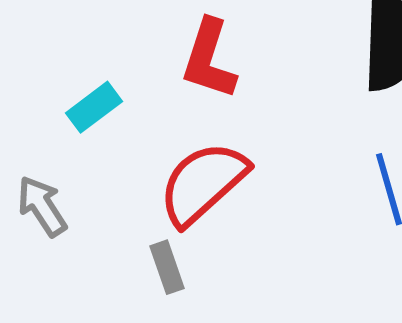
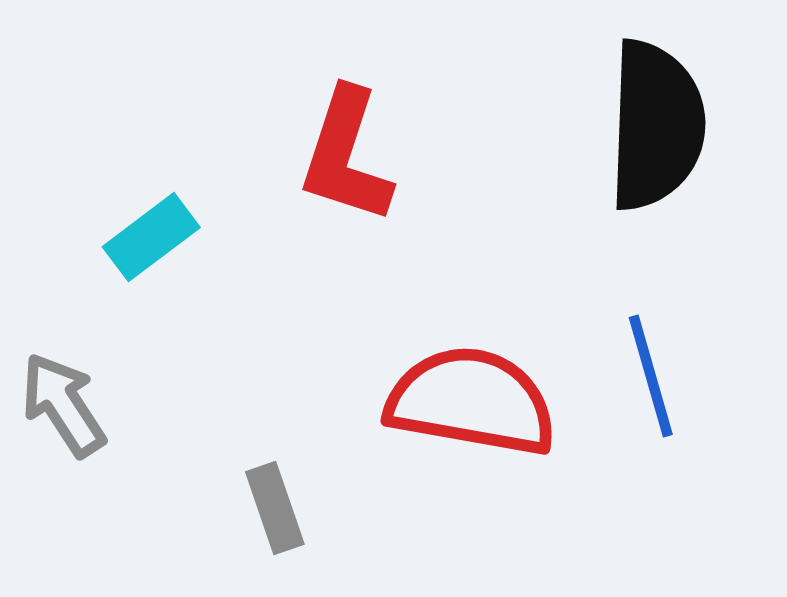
red semicircle: (203, 183) -> (471, 401), moved, turned 52

